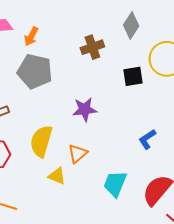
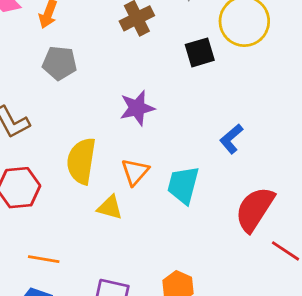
gray pentagon: (35, 71) -> (60, 63), size x0.7
cyan trapezoid: (115, 184) -> (183, 185), moved

